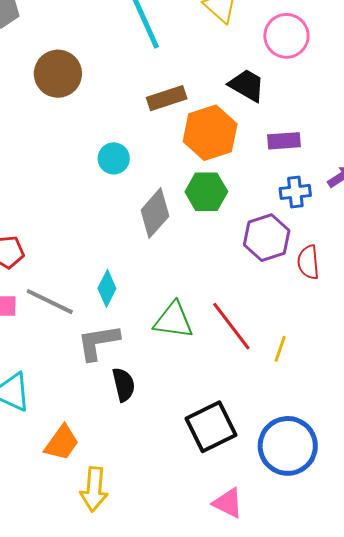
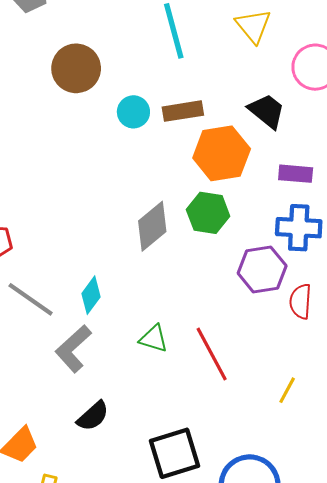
cyan circle: (114, 158) -> (133, 112), moved
blue cross: (295, 192) -> (299, 228), size x1.4
green triangle: (173, 320) -> (154, 339), size x0.7
gray L-shape: (98, 342) -> (73, 349), turned -42
yellow line: (280, 349) -> (287, 390), moved
black semicircle: (124, 385) -> (93, 416), moved, turned 52

